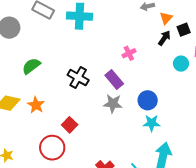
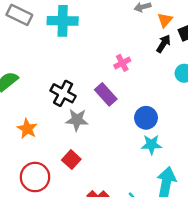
gray star: (113, 104) -> (77, 120), moved
orange star: (36, 105) -> (27, 129), moved
red square: (70, 125) -> (71, 160), moved

